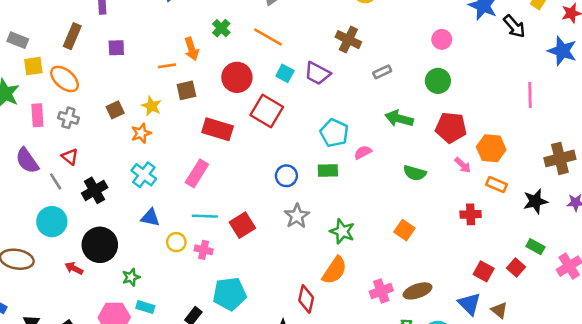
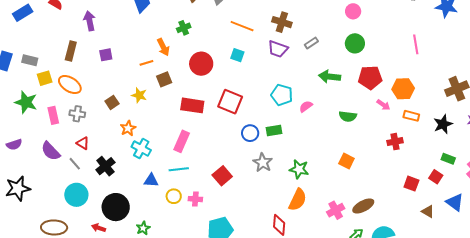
green cross: (221, 28) -> (184, 28), turned 32
orange line: (268, 37) -> (242, 26), moved
purple trapezoid: (317, 73) -> (278, 49), moved
pink line: (530, 95) -> (416, 44), moved
red square: (267, 111) -> (230, 102), moved
orange star: (141, 133) -> (128, 128), moved
green rectangle: (328, 171) -> (274, 130), moved
cyan line: (205, 216) -> (179, 169), moved
blue triangle: (469, 304) -> (455, 202), moved

